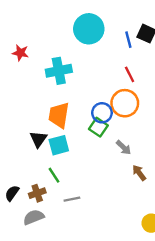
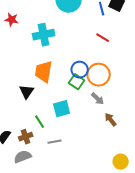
red line: (130, 74) -> (103, 38), turned -32
orange circle: (125, 103) -> (99, 75), moved
cyan square: (59, 145) -> (62, 109), moved

